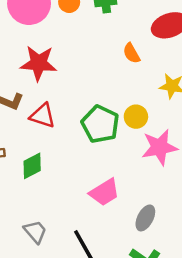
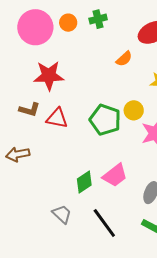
orange semicircle: (131, 53) -> (124, 59), turned -96
green diamond: (32, 166) -> (84, 182), moved

